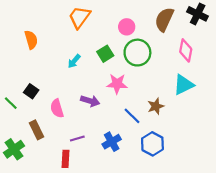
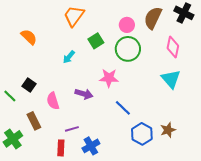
pink circle: (127, 27) -> (127, 25), moved
orange semicircle: (31, 40) -> (29, 37), turned -30
green square: (105, 54) -> (96, 41), moved
cyan triangle: (184, 85) -> (171, 79), turned -45
brown star: (156, 106) -> (168, 130), moved
blue cross: (112, 142) -> (91, 146), moved

